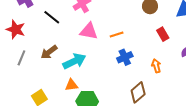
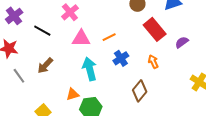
red rectangle: (163, 34) -> (155, 29), size x1.6
gray line: (21, 58) -> (19, 76), turned -49
cyan arrow: (74, 61) -> (90, 69), moved, turned -70

